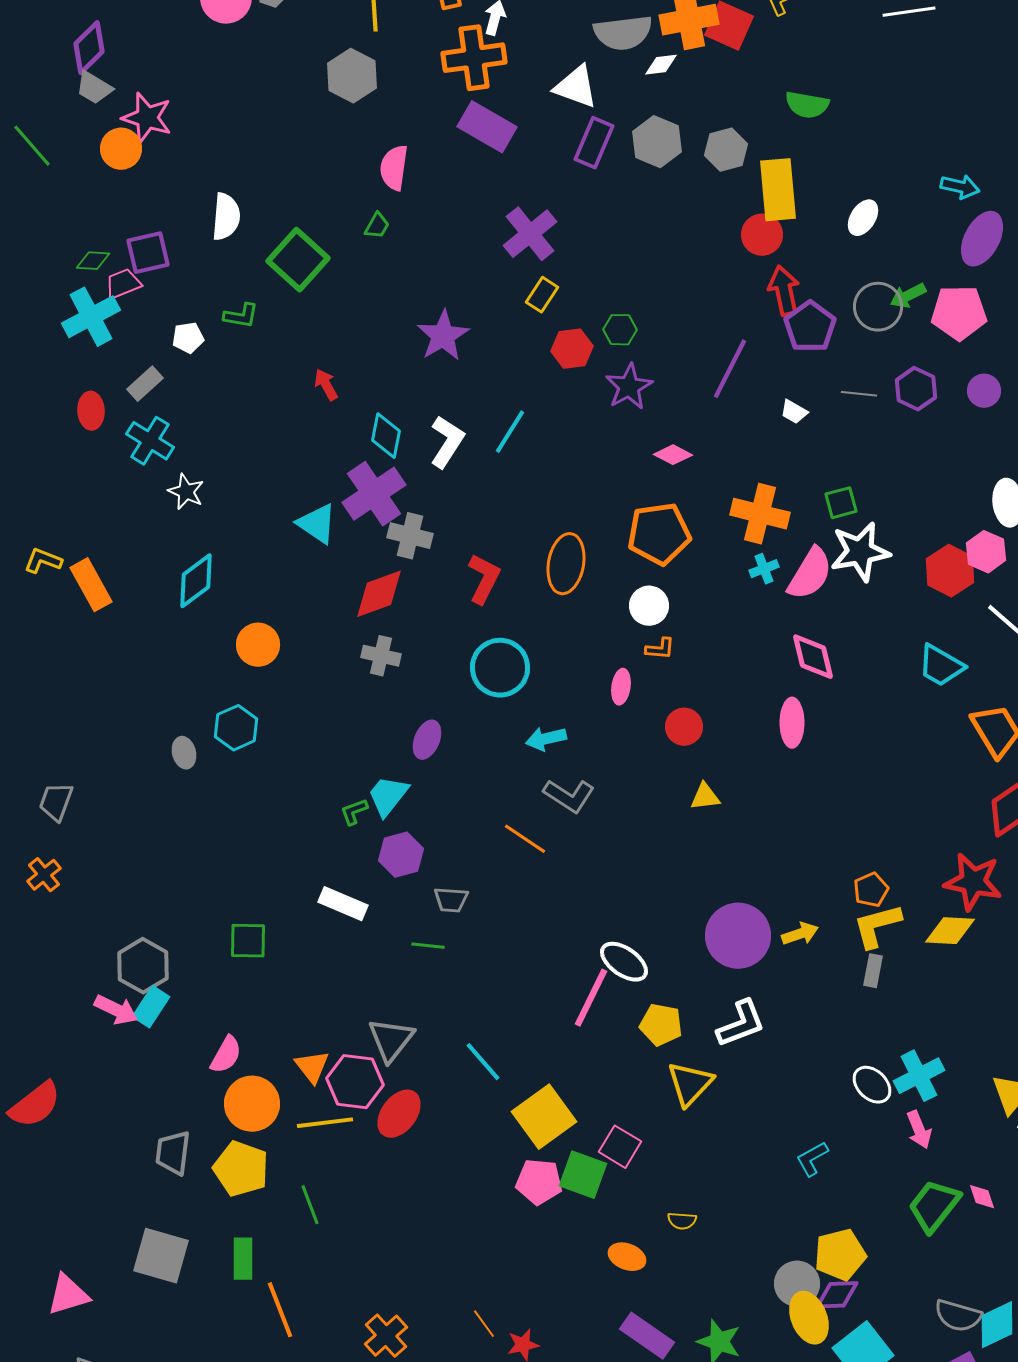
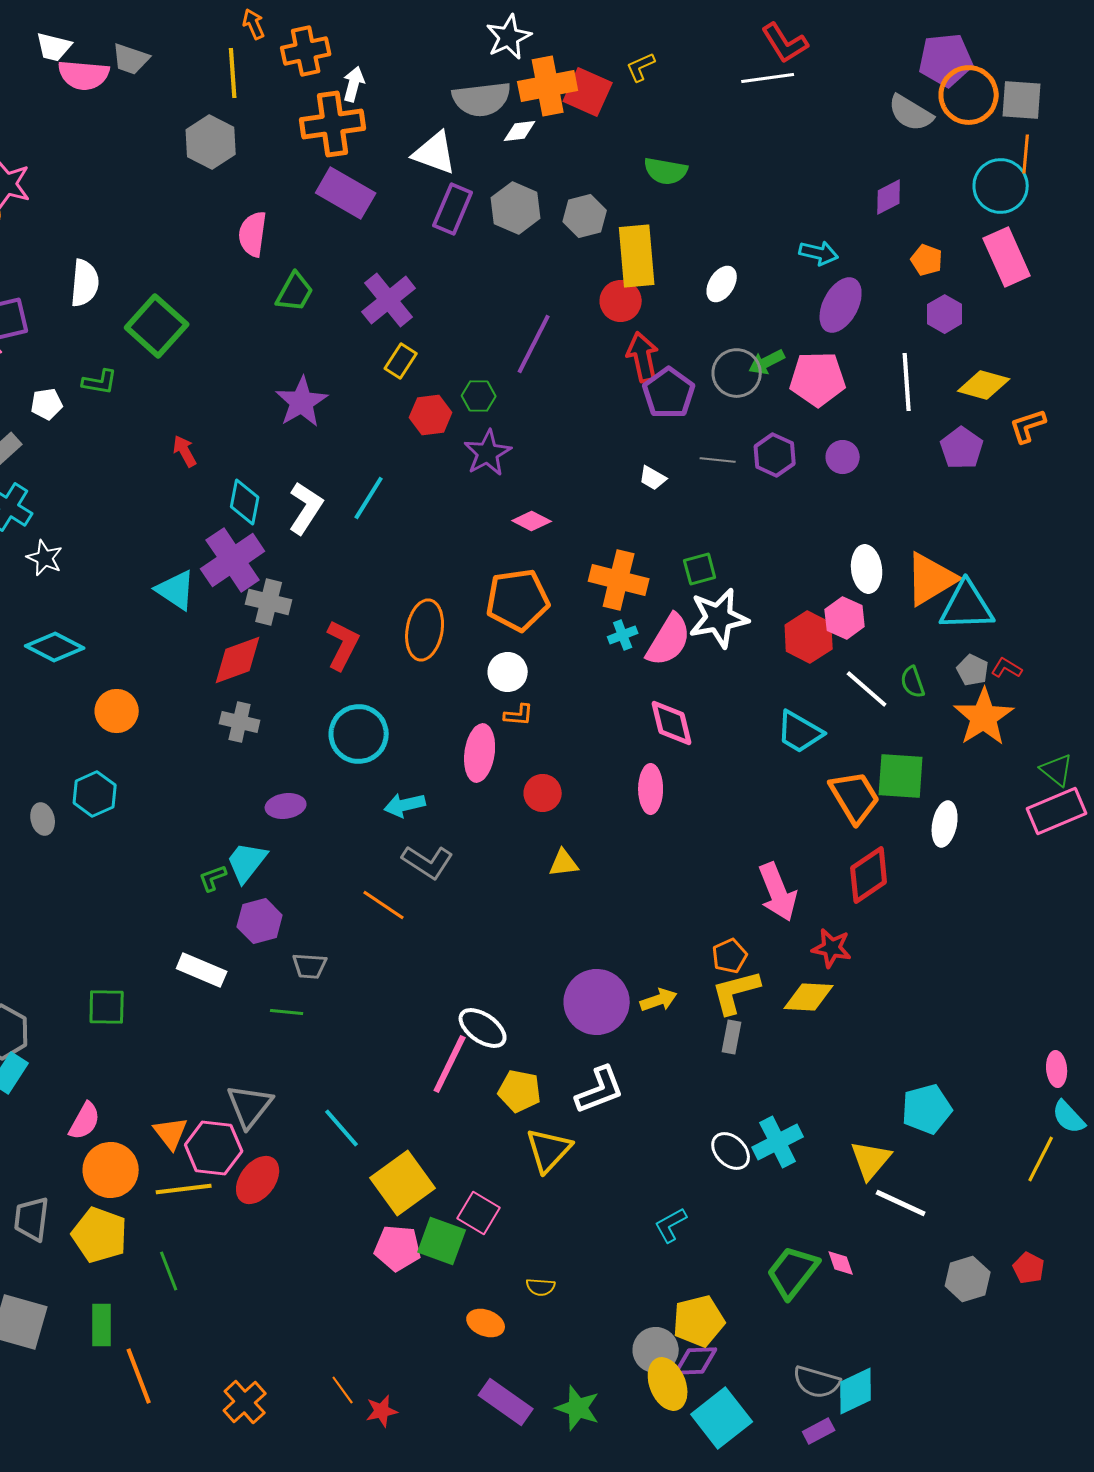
green trapezoid: (377, 226) -> (295, 292), moved, size x1.5
purple line: (730, 369) -> (534, 344), moved
cyan diamond: (196, 581) -> (55, 647), turned 64
pink ellipse: (621, 687) -> (480, 753), size x1.6
purple ellipse: (427, 740) -> (286, 806), turned 60
red star: (973, 882) -> (832, 948), size x0.7
pink arrow: (919, 1130) -> (778, 892), moved, size x1.5

